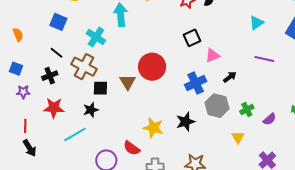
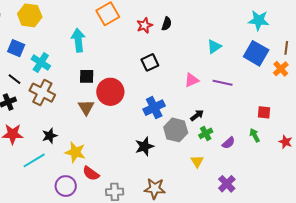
cyan cross: (96, 37) -> (41, 63), moved
pink triangle: (212, 55) -> (192, 80), moved
black arrow: (230, 77) -> (197, 115), moved
black square: (100, 88) -> (87, 76), moved
yellow star: (153, 128) -> (75, 152), moved

